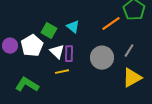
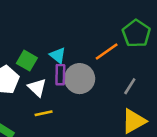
purple rectangle: (69, 54) -> (60, 75), moved
gray circle: (102, 58) -> (80, 79), moved

